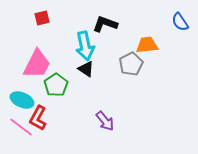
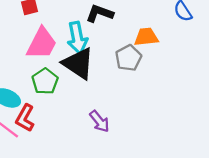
pink trapezoid: (37, 64) -> (42, 43), moved
black triangle: (86, 69) -> (78, 64), size x1.8

